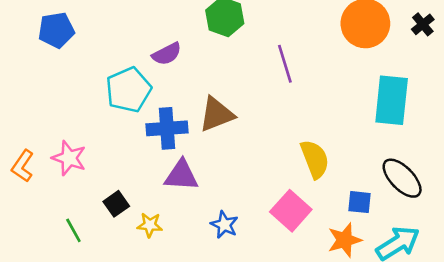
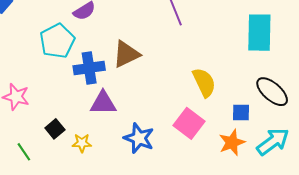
blue star: (224, 225) -> (139, 138), size x1.4

